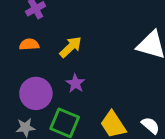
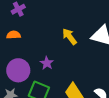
yellow arrow: (71, 47) -> (70, 37), moved, turned -84

